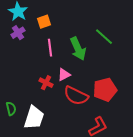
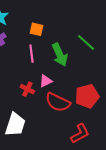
orange square: (44, 22) -> (36, 29), moved, turned 32

